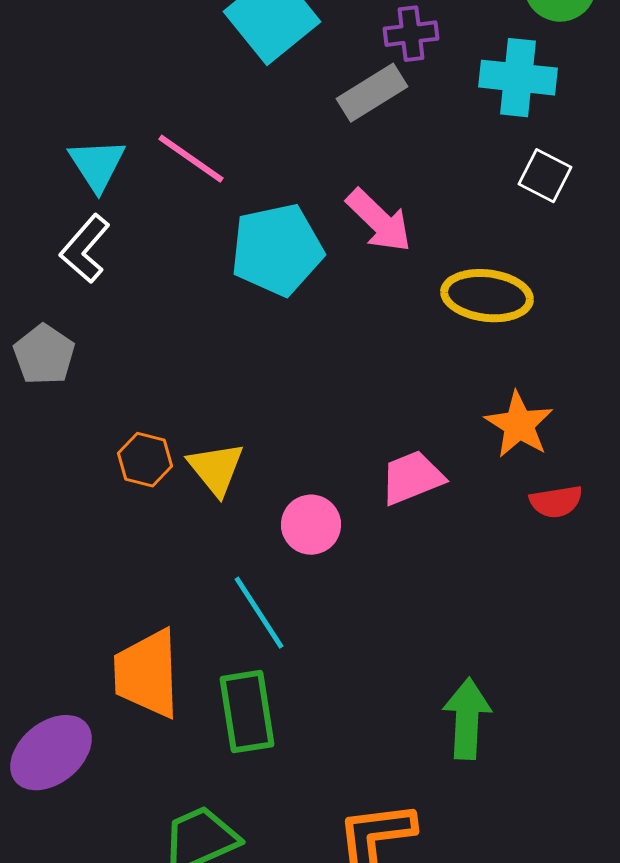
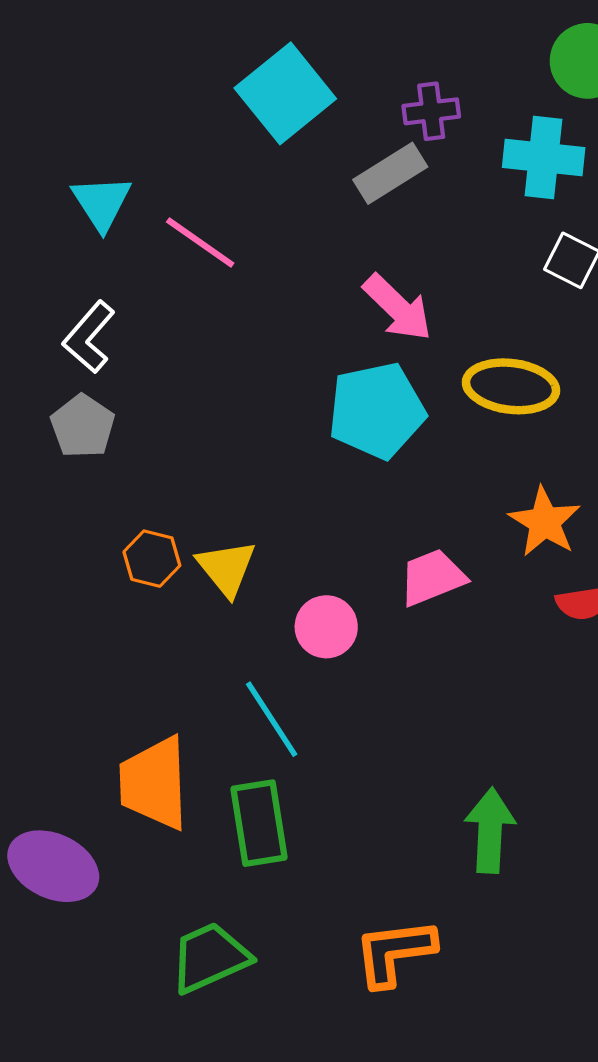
cyan triangle: (97, 165) -> (102, 203), moved
cyan pentagon: (277, 250) -> (377, 411), moved
gray pentagon: (44, 355) -> (83, 426), moved
purple ellipse: (51, 753) -> (53, 866), turned 64

